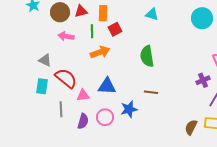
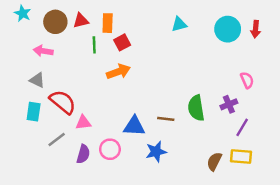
cyan triangle: (152, 14) -> (179, 24), moved, turned -32
pink arrow: (66, 36) -> (43, 51), moved
orange arrow: (100, 52) -> (118, 72), moved
green semicircle: (147, 56) -> (196, 108), moved
blue triangle: (107, 86) -> (134, 126), moved
gray line: (61, 109) -> (57, 140), turned 56
blue star: (129, 109) -> (156, 152), moved

